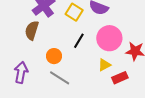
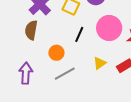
yellow triangle: (104, 65) -> (100, 63), moved
gray line: (60, 78) -> (65, 74), turned -55

